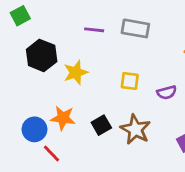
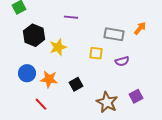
gray rectangle: (135, 28) -> (114, 34), moved
blue circle: (34, 129) -> (27, 73), moved
brown star: (135, 129) -> (107, 102), moved

